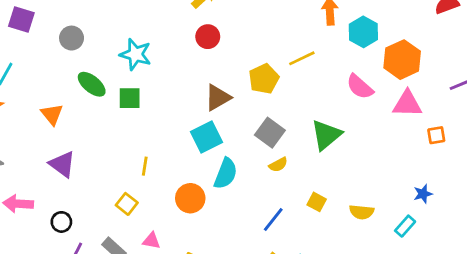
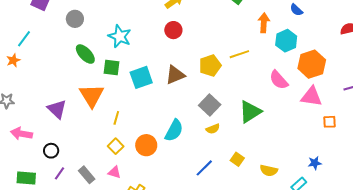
orange triangle: (52, 114) -> (92, 96), moved, size x1.5
cyan square: (206, 137) -> (141, 77), moved
yellow square: (127, 204) -> (116, 146), moved

